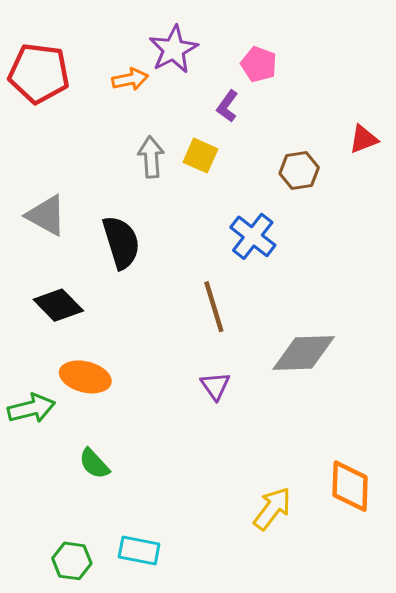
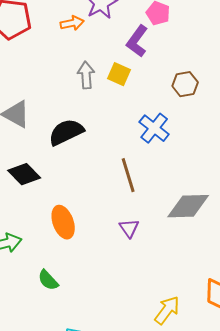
purple L-shape: (227, 106) -> (137, 41), size x1.5
black semicircle: (121, 242) -> (66, 132), turned -99
orange ellipse: (85, 377) -> (63, 222), moved, turned 56

